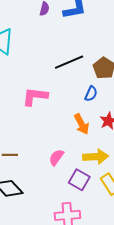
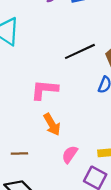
orange arrow: (82, 124) -> (52, 124), moved

